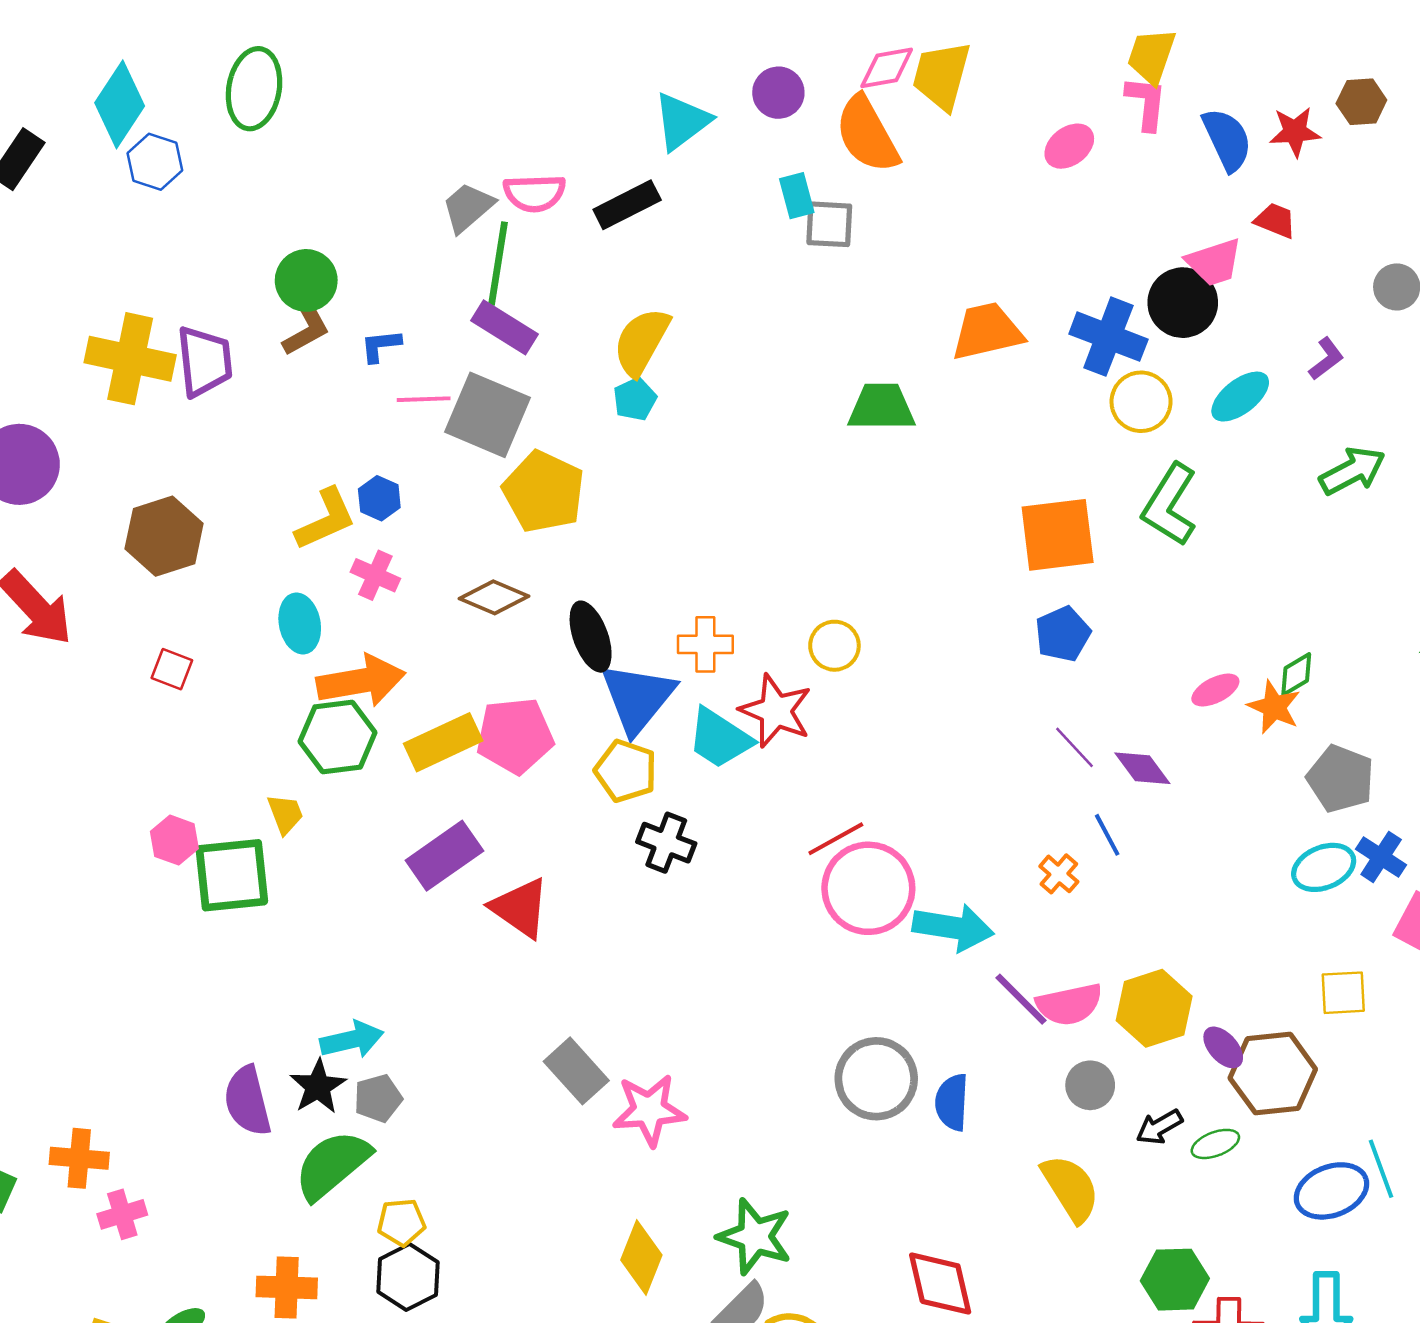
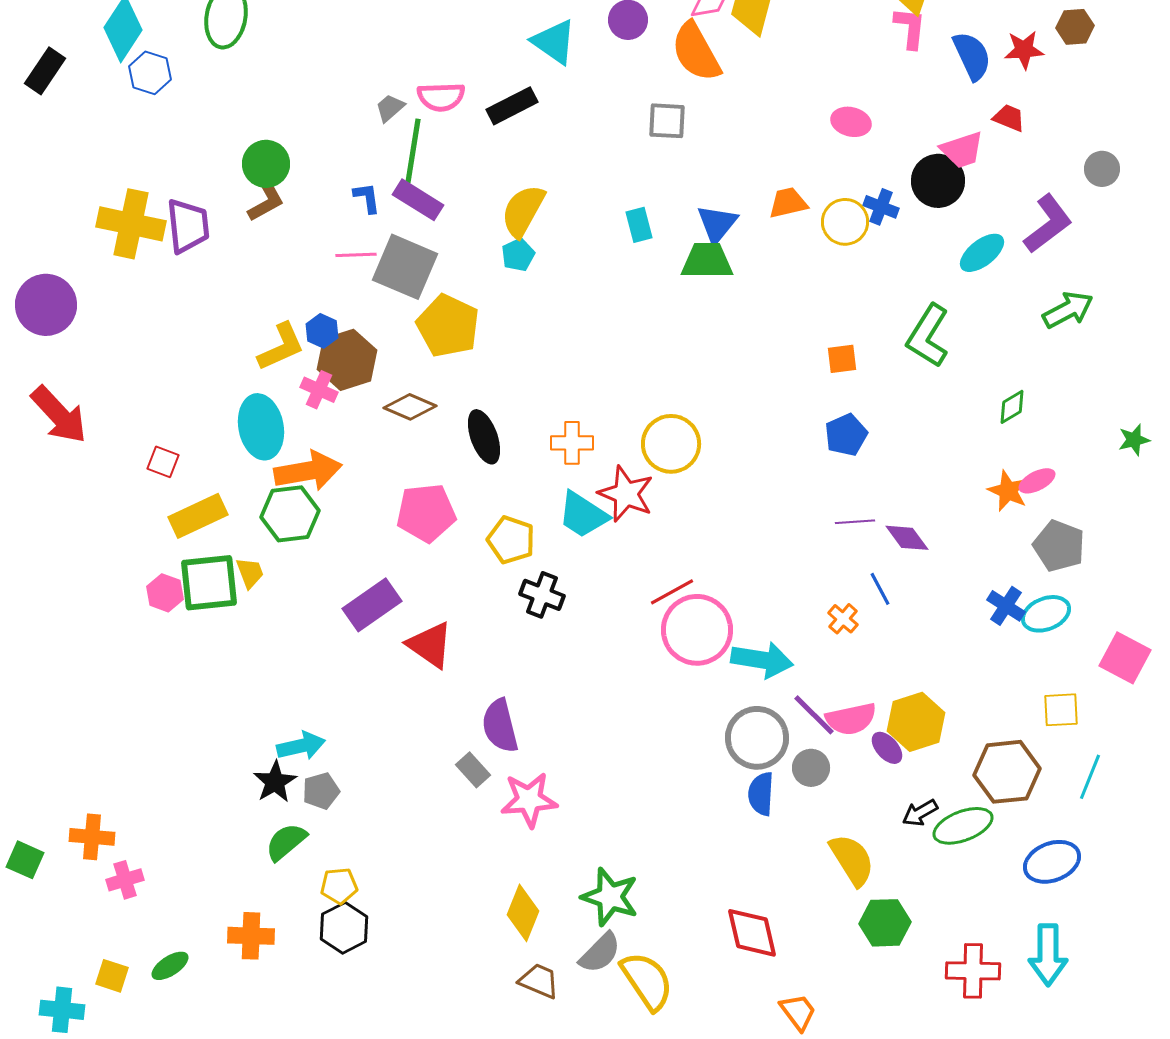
cyan triangle: (682, 121) -> (554, 42), turned -48
pink ellipse: (1069, 146) -> (851, 122), moved, turned 51
cyan rectangle: (797, 196) -> (639, 225), moved
gray trapezoid: (468, 207) -> (390, 108), size x0.7
orange trapezoid: (987, 331) -> (788, 203), size x0.7
blue cross: (1108, 337) -> (881, 207), size x0.6
blue L-shape: (381, 346) -> (367, 198), moved, turned 88
purple L-shape: (1326, 359) -> (1048, 224), size x1.8
yellow circle: (1141, 402) -> (845, 222), moved
orange square: (1058, 535) -> (842, 359), size x0.5
brown hexagon: (164, 536) -> (347, 360), moved
cyan ellipse: (300, 624) -> (261, 427), size x1.4
yellow circle: (834, 646) -> (671, 444), size x1.5
green diamond: (1296, 674) -> (1012, 407), moved
pink ellipse: (1215, 690) -> (1037, 481), moved
blue triangle: (638, 698) -> (717, 224), moved, size x0.7
yellow rectangle: (443, 742) -> (198, 516), moved
purple line: (1075, 747) -> (855, 522), turned -51
blue cross: (1381, 857) -> (1006, 606), moved
green square: (232, 875) -> (209, 583), moved
purple ellipse: (1223, 1047) -> (887, 748), moved
gray rectangle: (576, 1071) -> (473, 770), size x0.7
gray circle: (876, 1079) -> (757, 738), moved
gray circle: (1090, 1085) -> (811, 768), moved
purple semicircle: (248, 1101) -> (500, 726), moved
green ellipse: (1215, 1144) -> (963, 826), size x1.6
green semicircle: (332, 1165) -> (286, 842), size x0.7
cyan line: (1381, 1169) -> (1090, 777), moved, turned 42
green hexagon: (1175, 1280) -> (885, 923), moved

